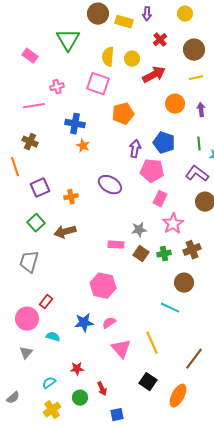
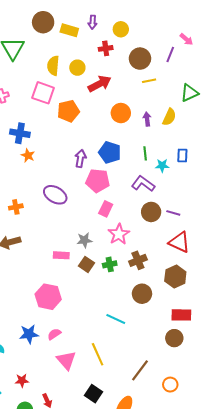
yellow circle: (185, 14) -> (121, 29), moved
red cross: (160, 40) -> (106, 48), turned 32
yellow line: (196, 78) -> (149, 81), moved
orange pentagon: (123, 114) -> (68, 111), moved
brown circle: (184, 283) -> (142, 294), moved

